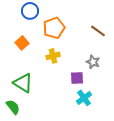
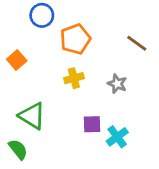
orange square: (22, 43) -> (17, 60), moved
gray star: (93, 62) -> (117, 84), moved
purple square: (77, 78) -> (92, 124), moved

